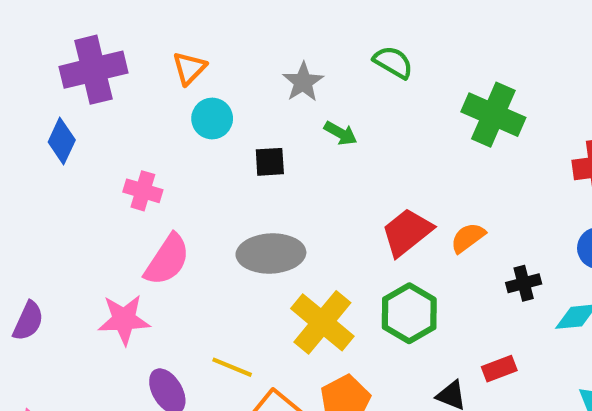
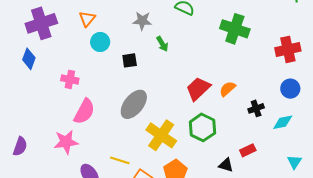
gray star: (303, 82) -> (142, 21), turned -30
green arrow: (341, 133) -> (162, 44), turned 35
gray ellipse: (271, 254) -> (134, 104), turned -44

